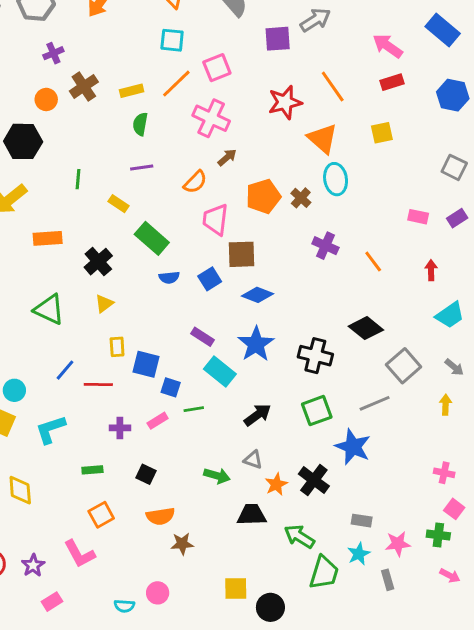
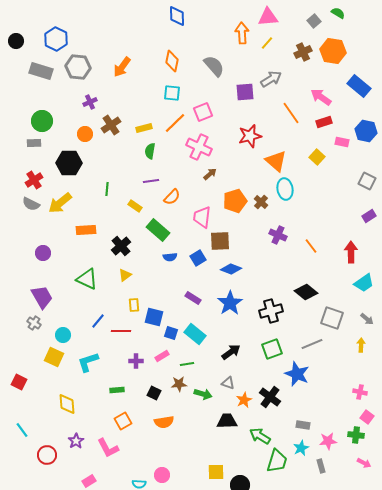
orange line: (333, 86) -> (291, 113), moved
yellow square: (382, 133) -> (317, 157), turned -35
orange semicircle: (195, 182) -> (172, 197), moved
pink rectangle: (418, 217) -> (342, 142), moved
red arrow: (431, 270) -> (351, 252), size x1.5
black cross: (315, 356) -> (271, 311), turned -30
gray square: (404, 366) -> (332, 318), turned -30
cyan rectangle: (220, 372) -> (195, 334), moved
green line: (194, 409) -> (187, 364), moved
brown star: (182, 544) -> (179, 384), moved
purple star: (33, 565) -> (76, 441), moved

